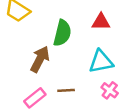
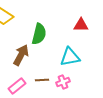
red triangle: (101, 22) -> (81, 25), moved
pink cross: (110, 90) -> (63, 82), moved, turned 32

